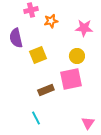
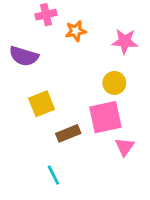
purple semicircle: (16, 38) -> (24, 56), turned -60
yellow square: (38, 55) -> (42, 104), moved
pink triangle: (88, 123) -> (125, 147), moved

